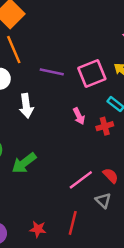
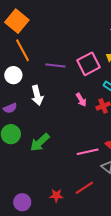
pink line: (81, 180) -> (88, 152), turned 30
red line: (73, 223) -> (84, 188), turned 48

